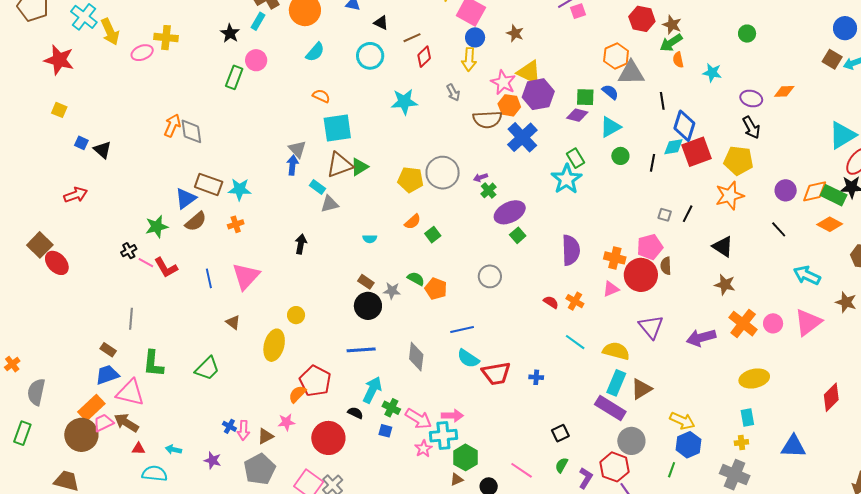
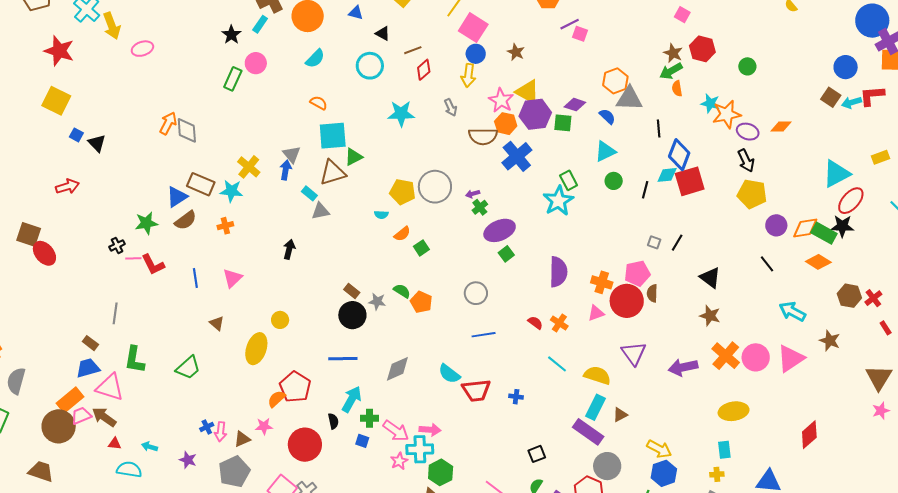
pink square: (578, 11) -> (580, 34), turned 35
red hexagon: (642, 19) -> (702, 49), moved
yellow cross: (166, 38) -> (249, 167), moved, turned 30
green square: (585, 97) -> (563, 123), moved
yellow square: (59, 110) -> (56, 101), size x1.8
purple diamond: (577, 115) -> (575, 105), moved
yellow pentagon: (738, 161) -> (752, 194), moved
green triangle: (359, 167) -> (354, 157), moved
orange star: (730, 196) -> (727, 114), moved
cyan semicircle: (370, 239) -> (381, 215), moved
brown square: (40, 245) -> (29, 234), turned -30
pink line: (146, 263) -> (133, 258), turned -35
pink triangle: (246, 276) -> (232, 278), size x0.7
pink circle: (773, 323) -> (756, 357), size x1.4
blue line: (462, 330) -> (484, 335), moved
gray diamond: (416, 357) -> (397, 369), turned 56
brown triangle: (641, 389) -> (620, 415), size x0.7
green cross: (391, 408) -> (370, 418), turned -30
black semicircle: (355, 413) -> (333, 421), turned 49
blue cross: (229, 426) -> (207, 427), turned 32

